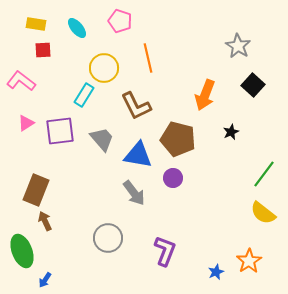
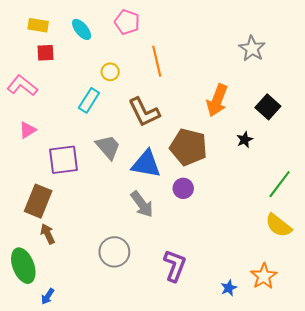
yellow circle: (104, 68) -> (110, 72), size x0.6
black square: (253, 85) -> (268, 107), moved
purple square: (60, 131) -> (64, 160), moved

